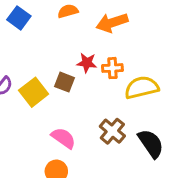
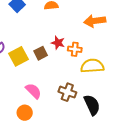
orange arrow: (112, 23) -> (95, 21), moved
brown square: (64, 82) -> (41, 53), turned 32
brown cross: (112, 131) -> (67, 92), turned -30

